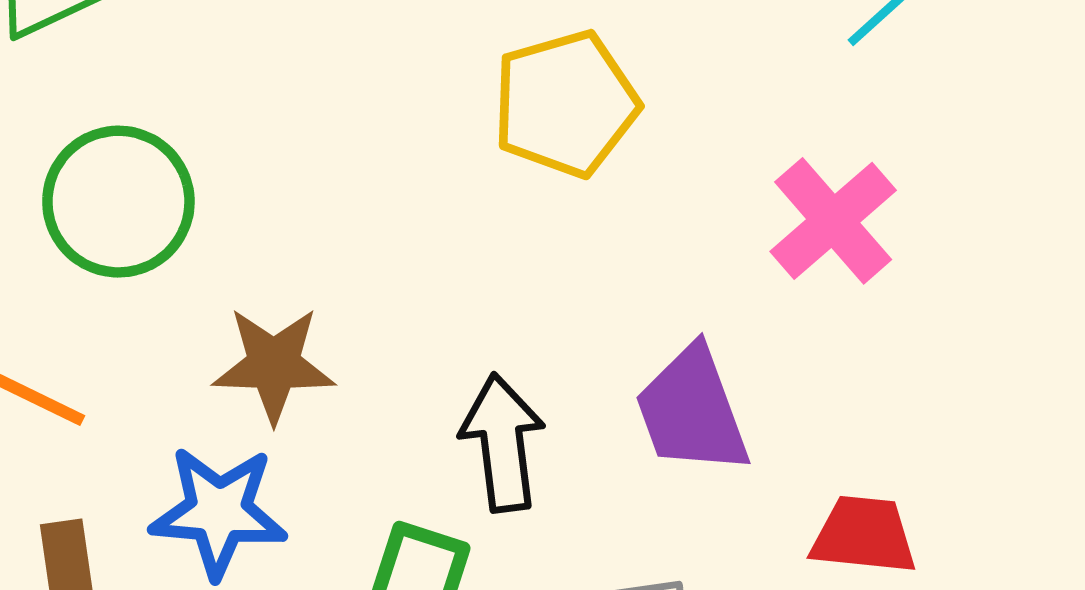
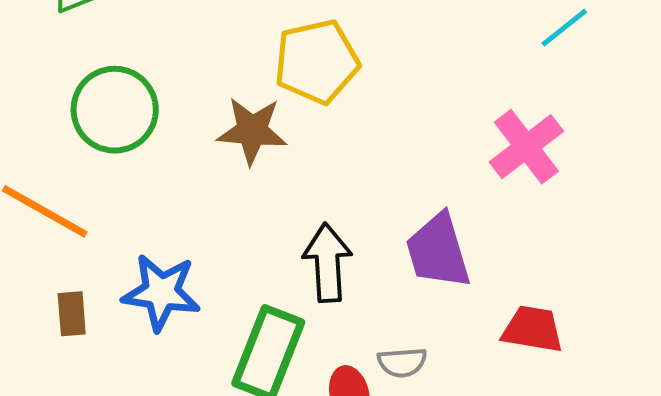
yellow pentagon: (565, 104) -> (317, 62), moved
brown star: (274, 365) -> (252, 131), moved

